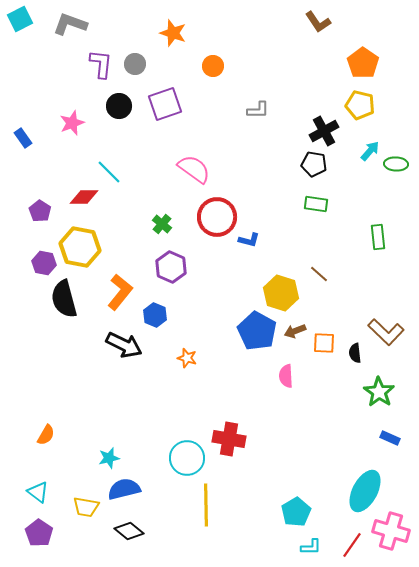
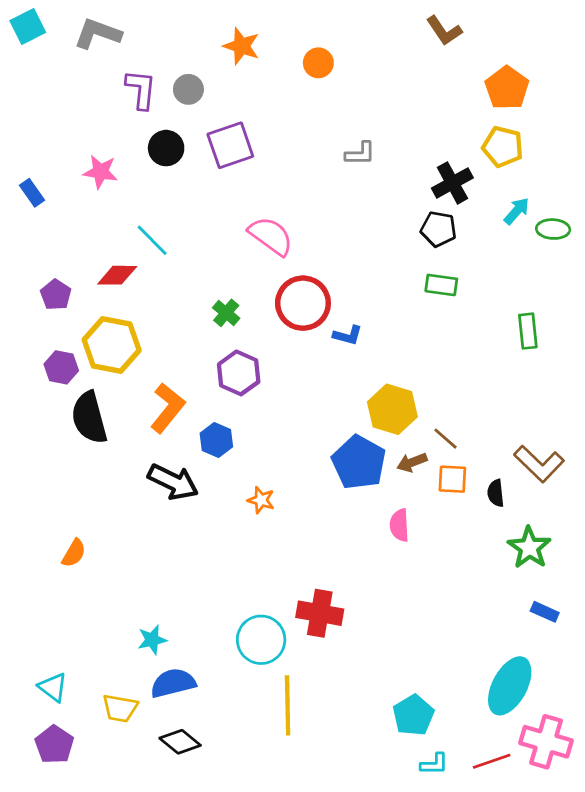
orange circle: (213, 66) -> (318, 63), moved
pink star: (72, 123) -> (100, 172), turned 30
brown line: (319, 274) -> (445, 439), moved
orange semicircle: (46, 435) -> (74, 553), moved
red line: (352, 545) -> (492, 761), turned 36

